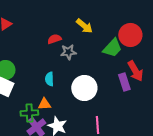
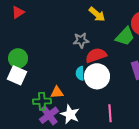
red semicircle: (54, 39) -> (96, 55), moved, size x1.5
cyan semicircle: (49, 79) -> (80, 73), moved

